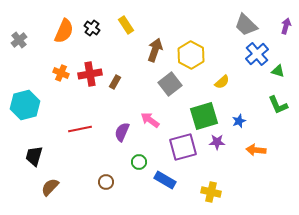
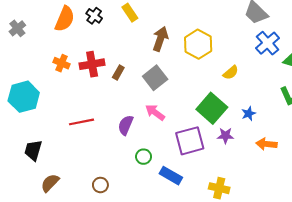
gray square: (170, 84) -> (155, 78), moved
green square: (204, 116) -> (212, 108), turned -32
brown circle: (106, 182) -> (100, 185), moved

